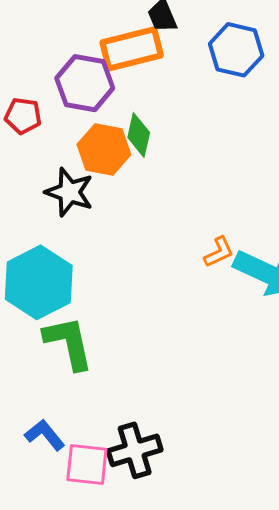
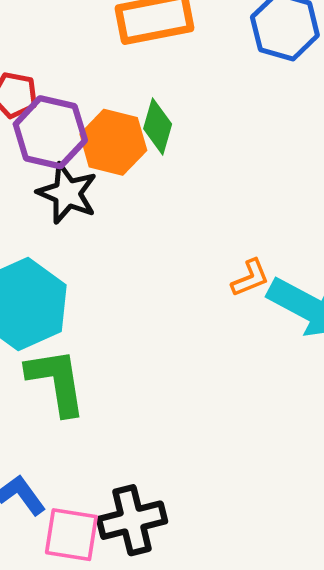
purple hexagon: (85, 83) -> (50, 132), moved

